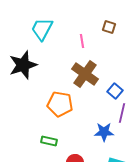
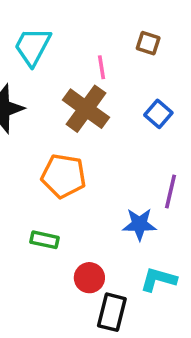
brown cross: (85, 74) -> (86, 109), moved
blue square: (115, 91) -> (158, 114), moved

